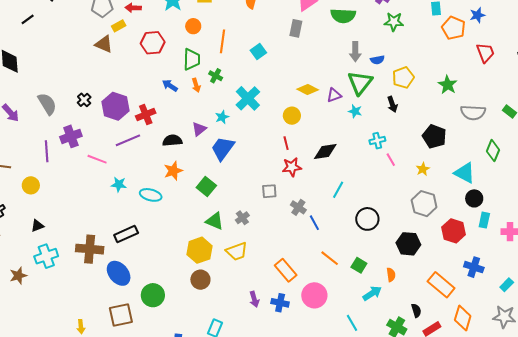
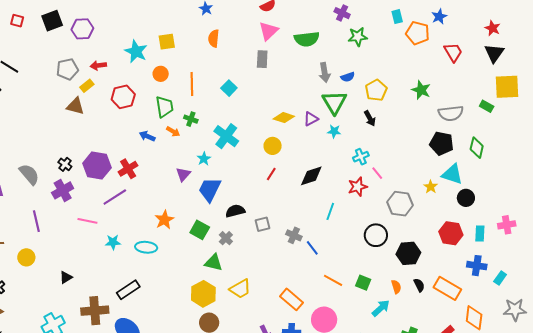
orange arrow: (196, 85) -> (173, 132), turned -32
purple cross: (71, 136) -> (63, 190), moved
black pentagon: (434, 136) -> (442, 143), moved
black semicircle: (172, 140) -> (235, 211), moved
red line: (286, 143) -> (271, 174), turned 56
red star: (292, 167) -> (358, 187), moved
yellow star: (423, 169) -> (431, 187), moved
gray hexagon: (424, 204) -> (400, 204), moved
gray cross: (242, 218) -> (226, 238), moved
black circle: (367, 219) -> (376, 235), moved
cyan rectangle: (484, 220) -> (480, 234), moved
black triangle: (37, 226) -> (66, 277), moved
cyan rectangle: (507, 285) -> (500, 278), moved
black semicircle: (416, 311) -> (419, 285), moved

